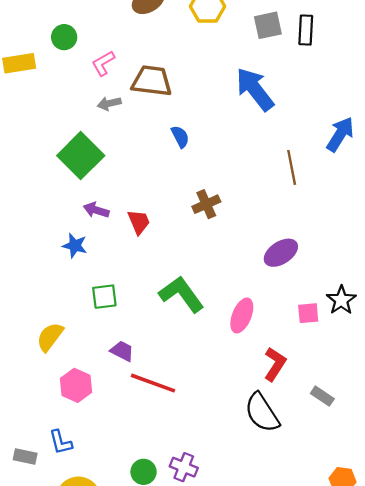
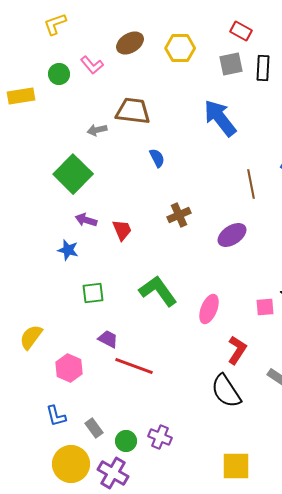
pink L-shape: (103, 63) -> (92, 65), moved, turned -100
purple ellipse: (281, 253) -> (232, 235), moved
yellow semicircle: (50, 337) -> (31, 337), moved
gray rectangle: (25, 456) -> (94, 428), moved, turned 42

